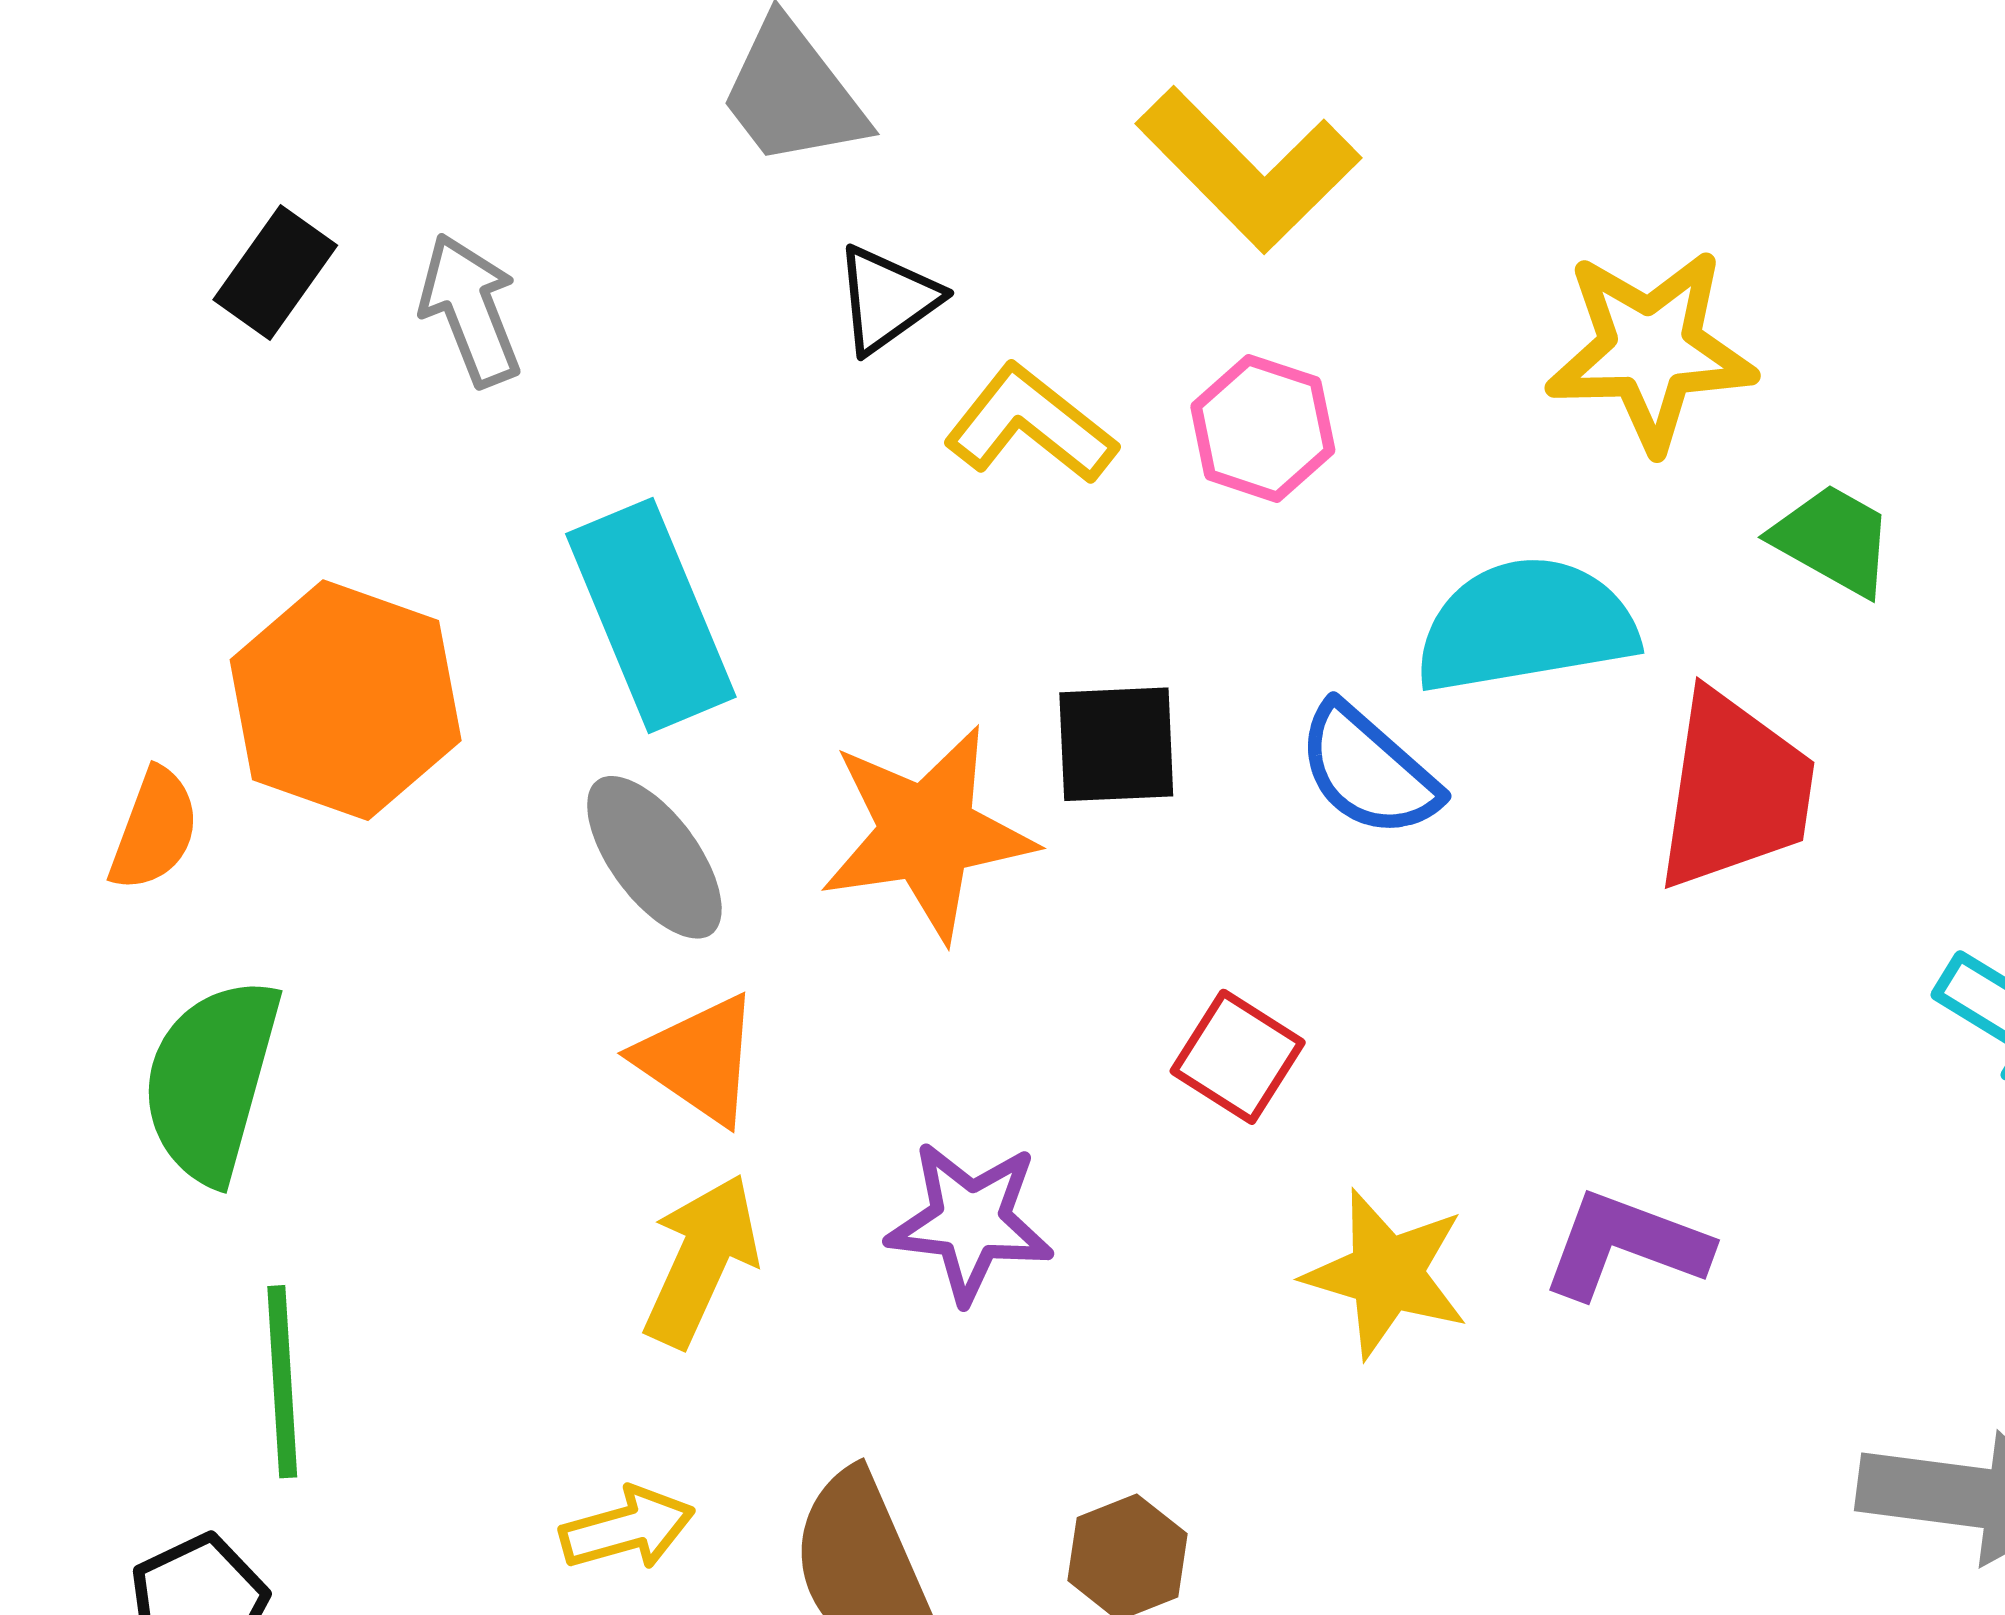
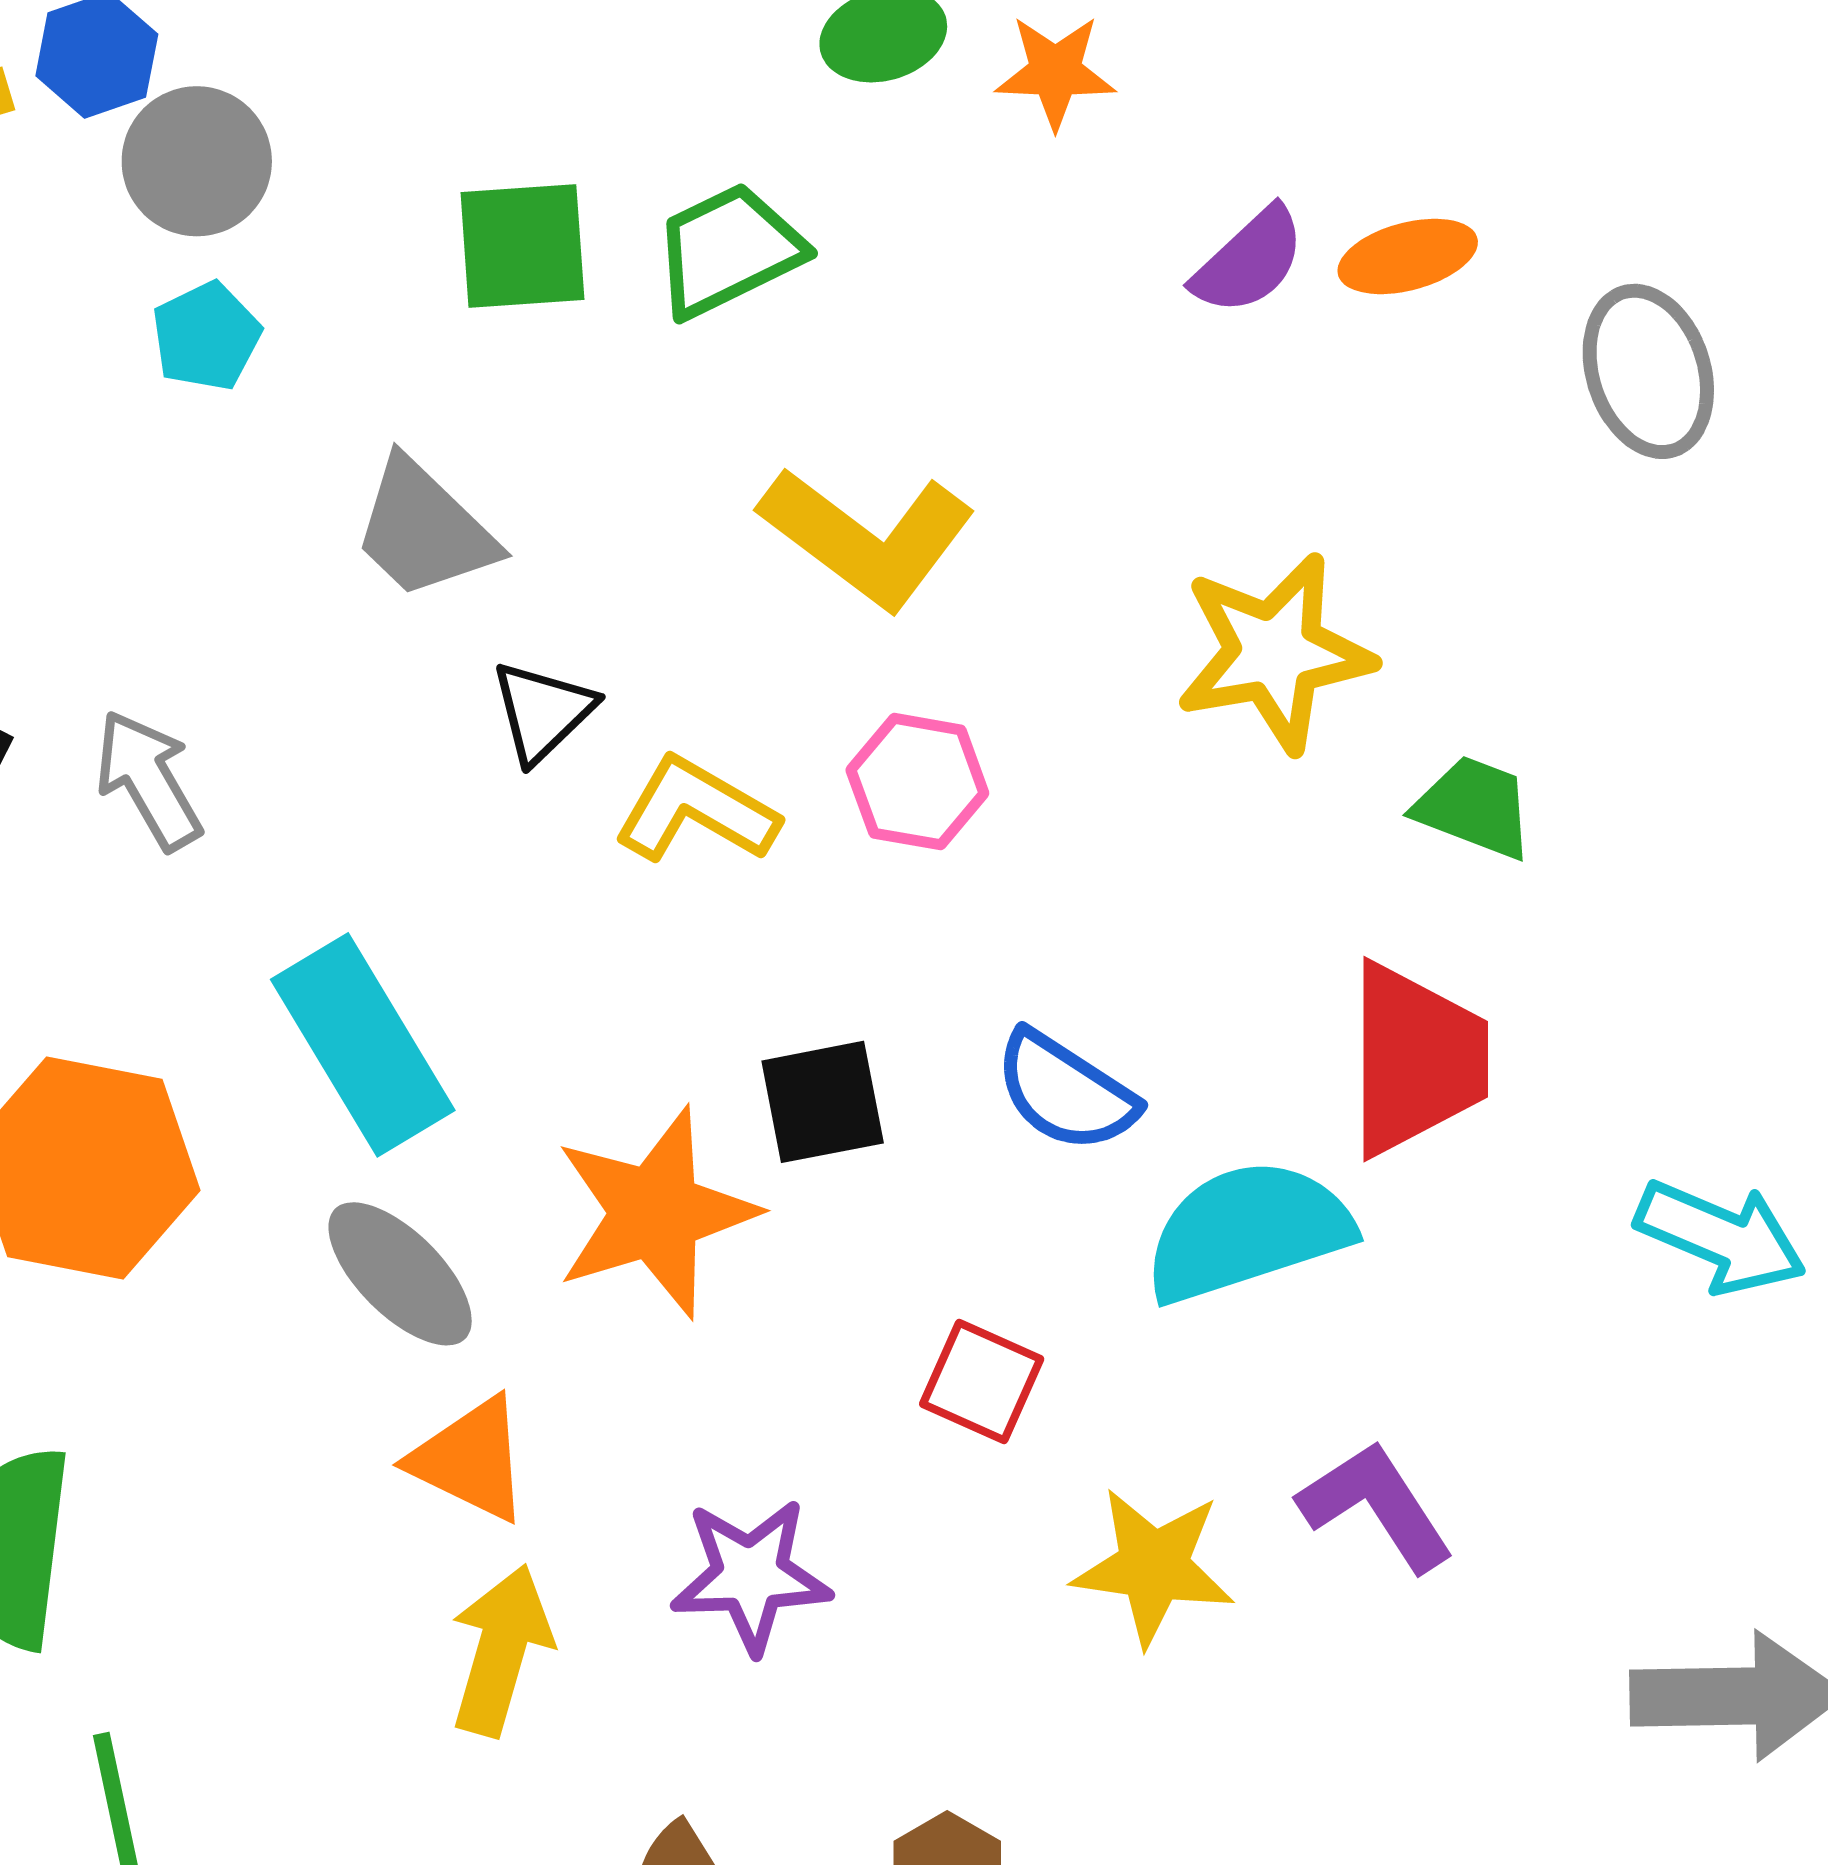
cyan semicircle: (1526, 625) -> (1247, 1231), moved
purple L-shape: (1626, 1245) -> (1376, 1506), turned 45

